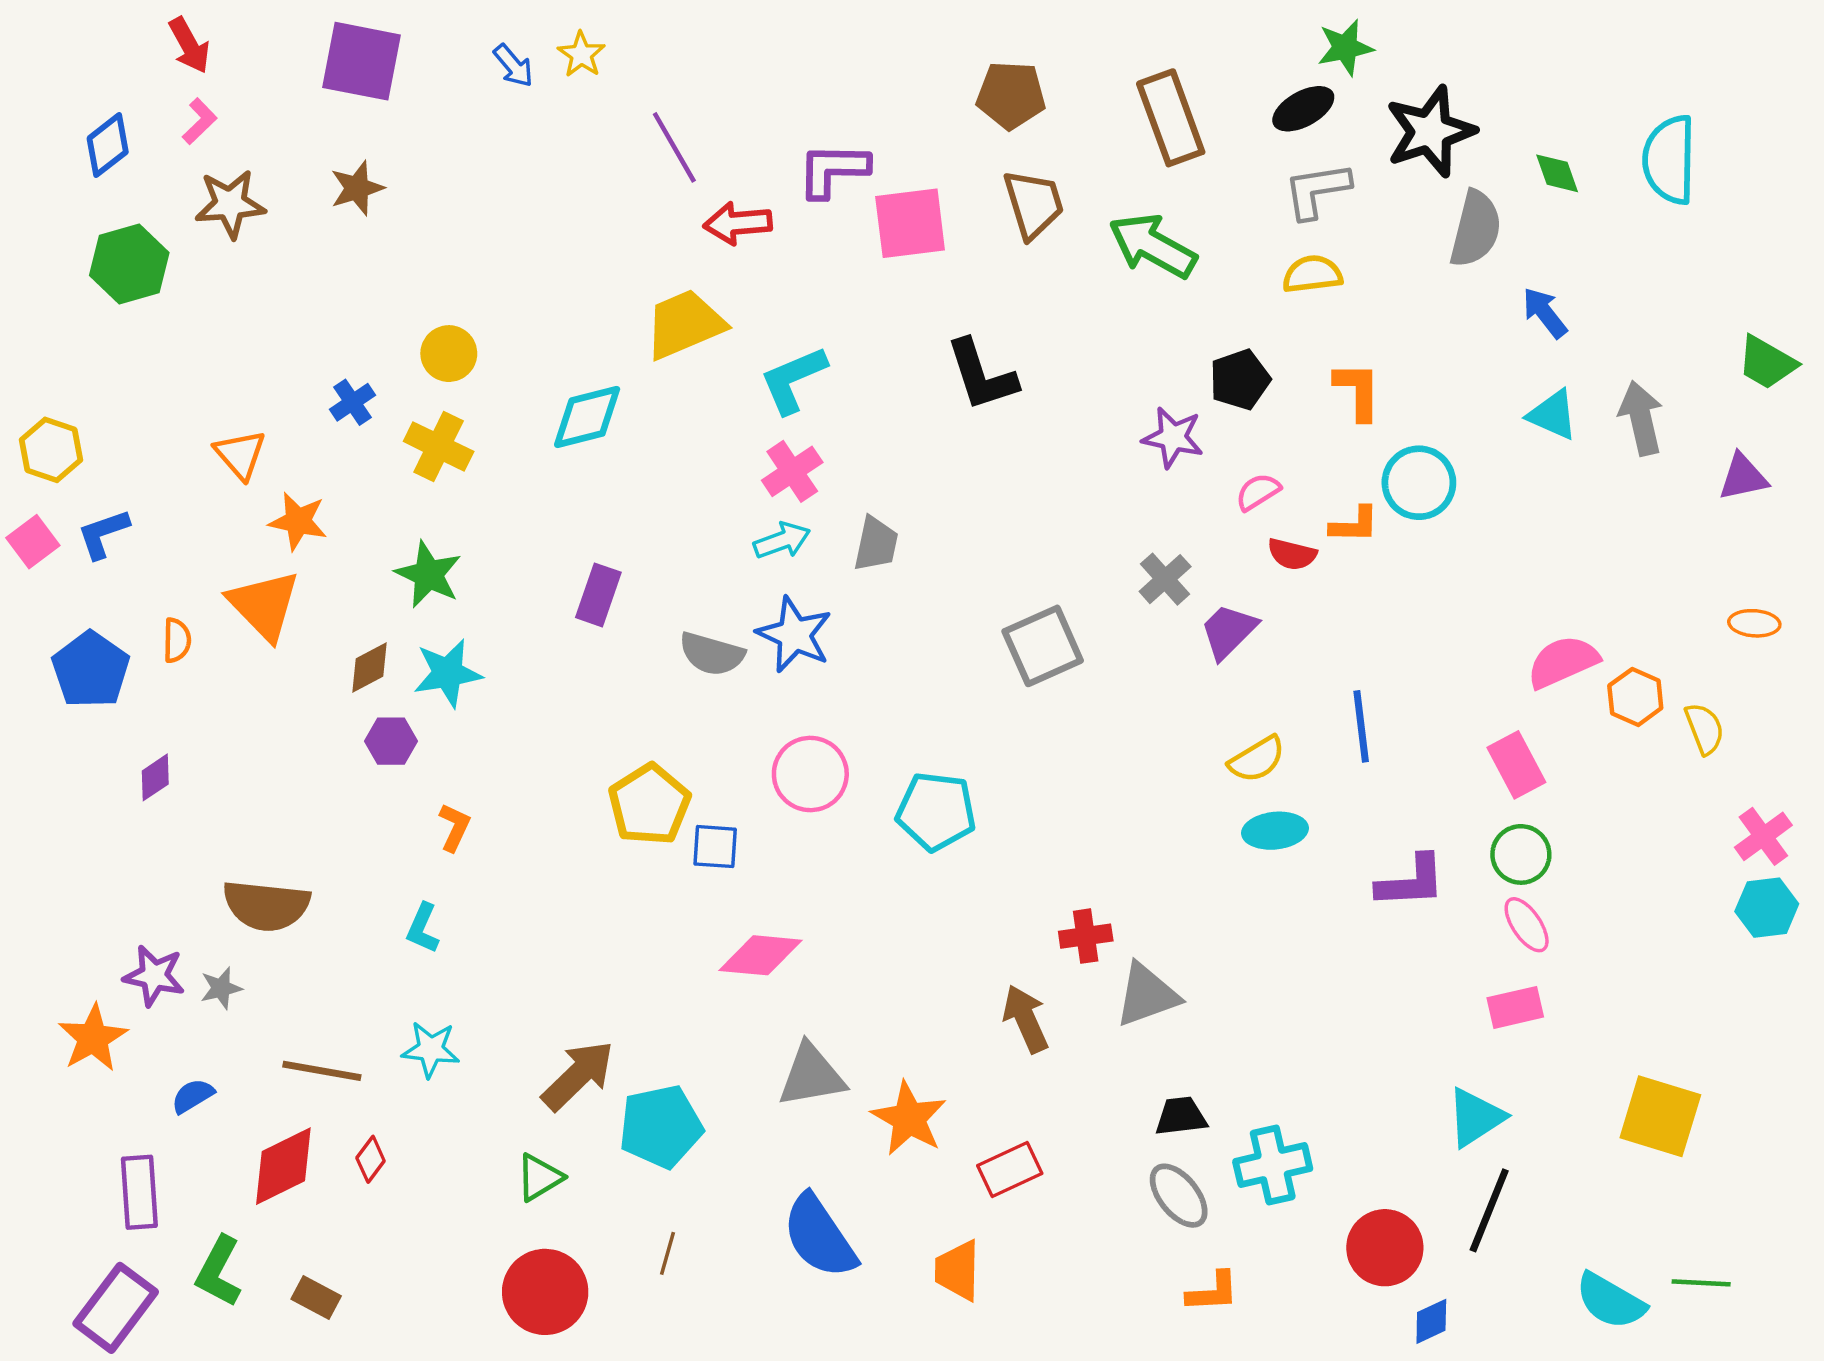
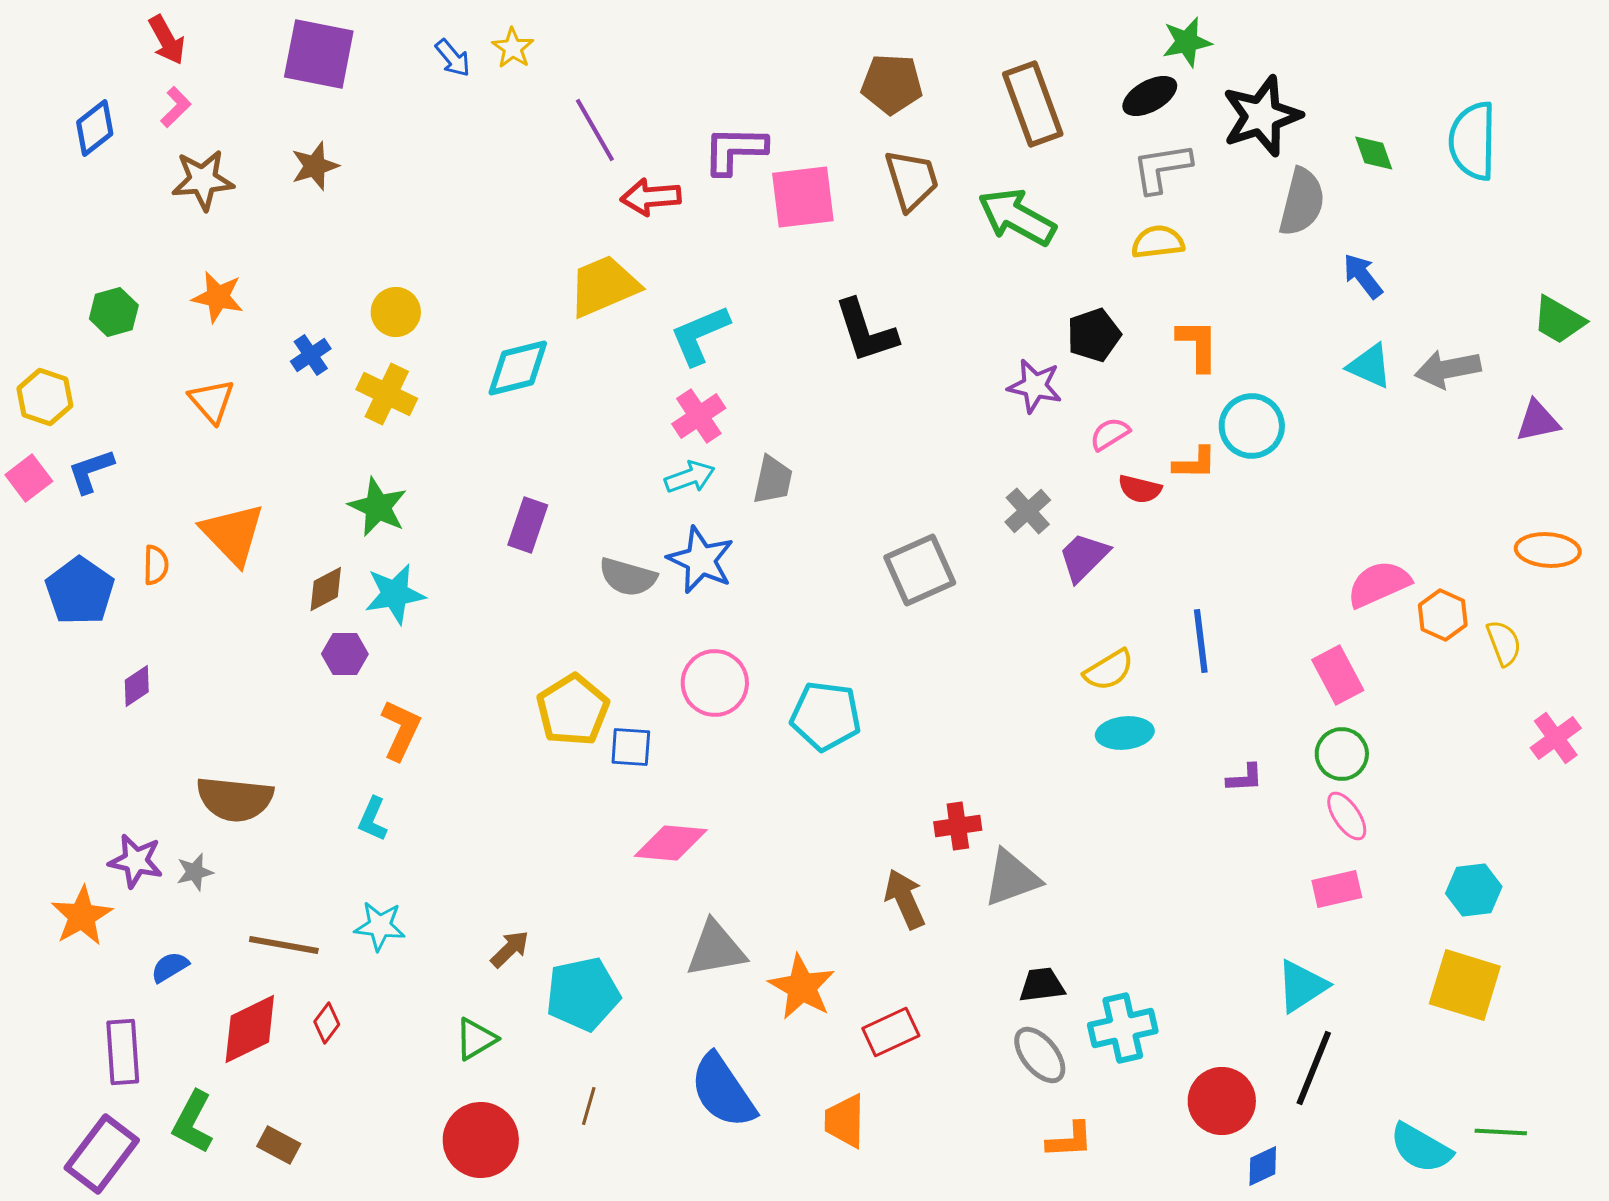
green hexagon: (129, 264) -> (114, 312), moved, size x0.7
gray arrow: (1641, 418) -> (1448, 369), turned -88
orange star: (298, 521) -> (218, 297), moved
orange ellipse: (1754, 623) -> (1548, 550), size x1.4
orange L-shape: (454, 827) -> (401, 730), size x1.4
purple L-shape: (1411, 882) -> (1245, 778), size x0.6
cyan hexagon: (1767, 908) -> (1474, 890), moved
brown arrow: (578, 1075) -> (510, 949), size x0.6

